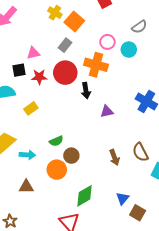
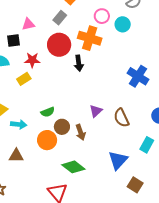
red star: (39, 77) -> (32, 60), moved
purple triangle: (107, 111) -> (96, 111), moved, turned -32
brown semicircle: (140, 152) -> (121, 118), moved
brown arrow: (114, 157) -> (80, 132), moved
green diamond: (84, 196) -> (73, 167), turned 65
blue triangle: (123, 198) -> (118, 160), moved, size x1.5
brown square: (138, 213) -> (135, 185), moved

